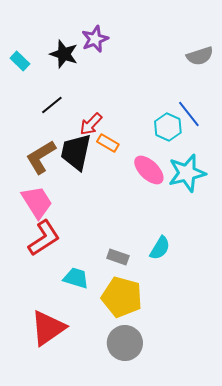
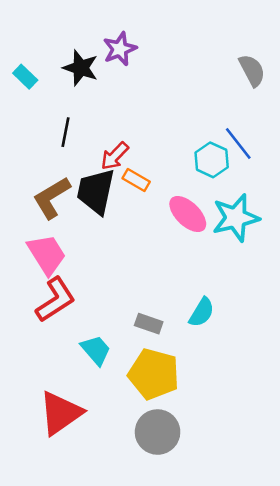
gray semicircle: (200, 56) -> (252, 70), turned -100
black line: (52, 105) -> (66, 132), turned -40
cyan trapezoid: (76, 278) -> (96, 350), turned 32

